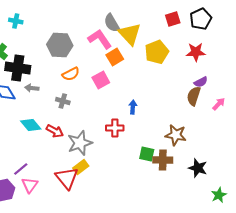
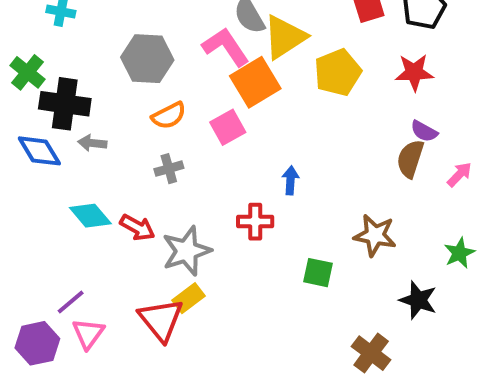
yellow triangle: (130, 34) -> (285, 37), turned 40
orange square: (115, 57) -> (255, 82), size x1.4
purple semicircle: (201, 82) -> (424, 131), turned 56
gray cross: (63, 101) -> (169, 169), moved, turned -32
brown cross: (163, 160) -> (371, 353), moved, turned 36
green star: (219, 195) -> (459, 253), moved

